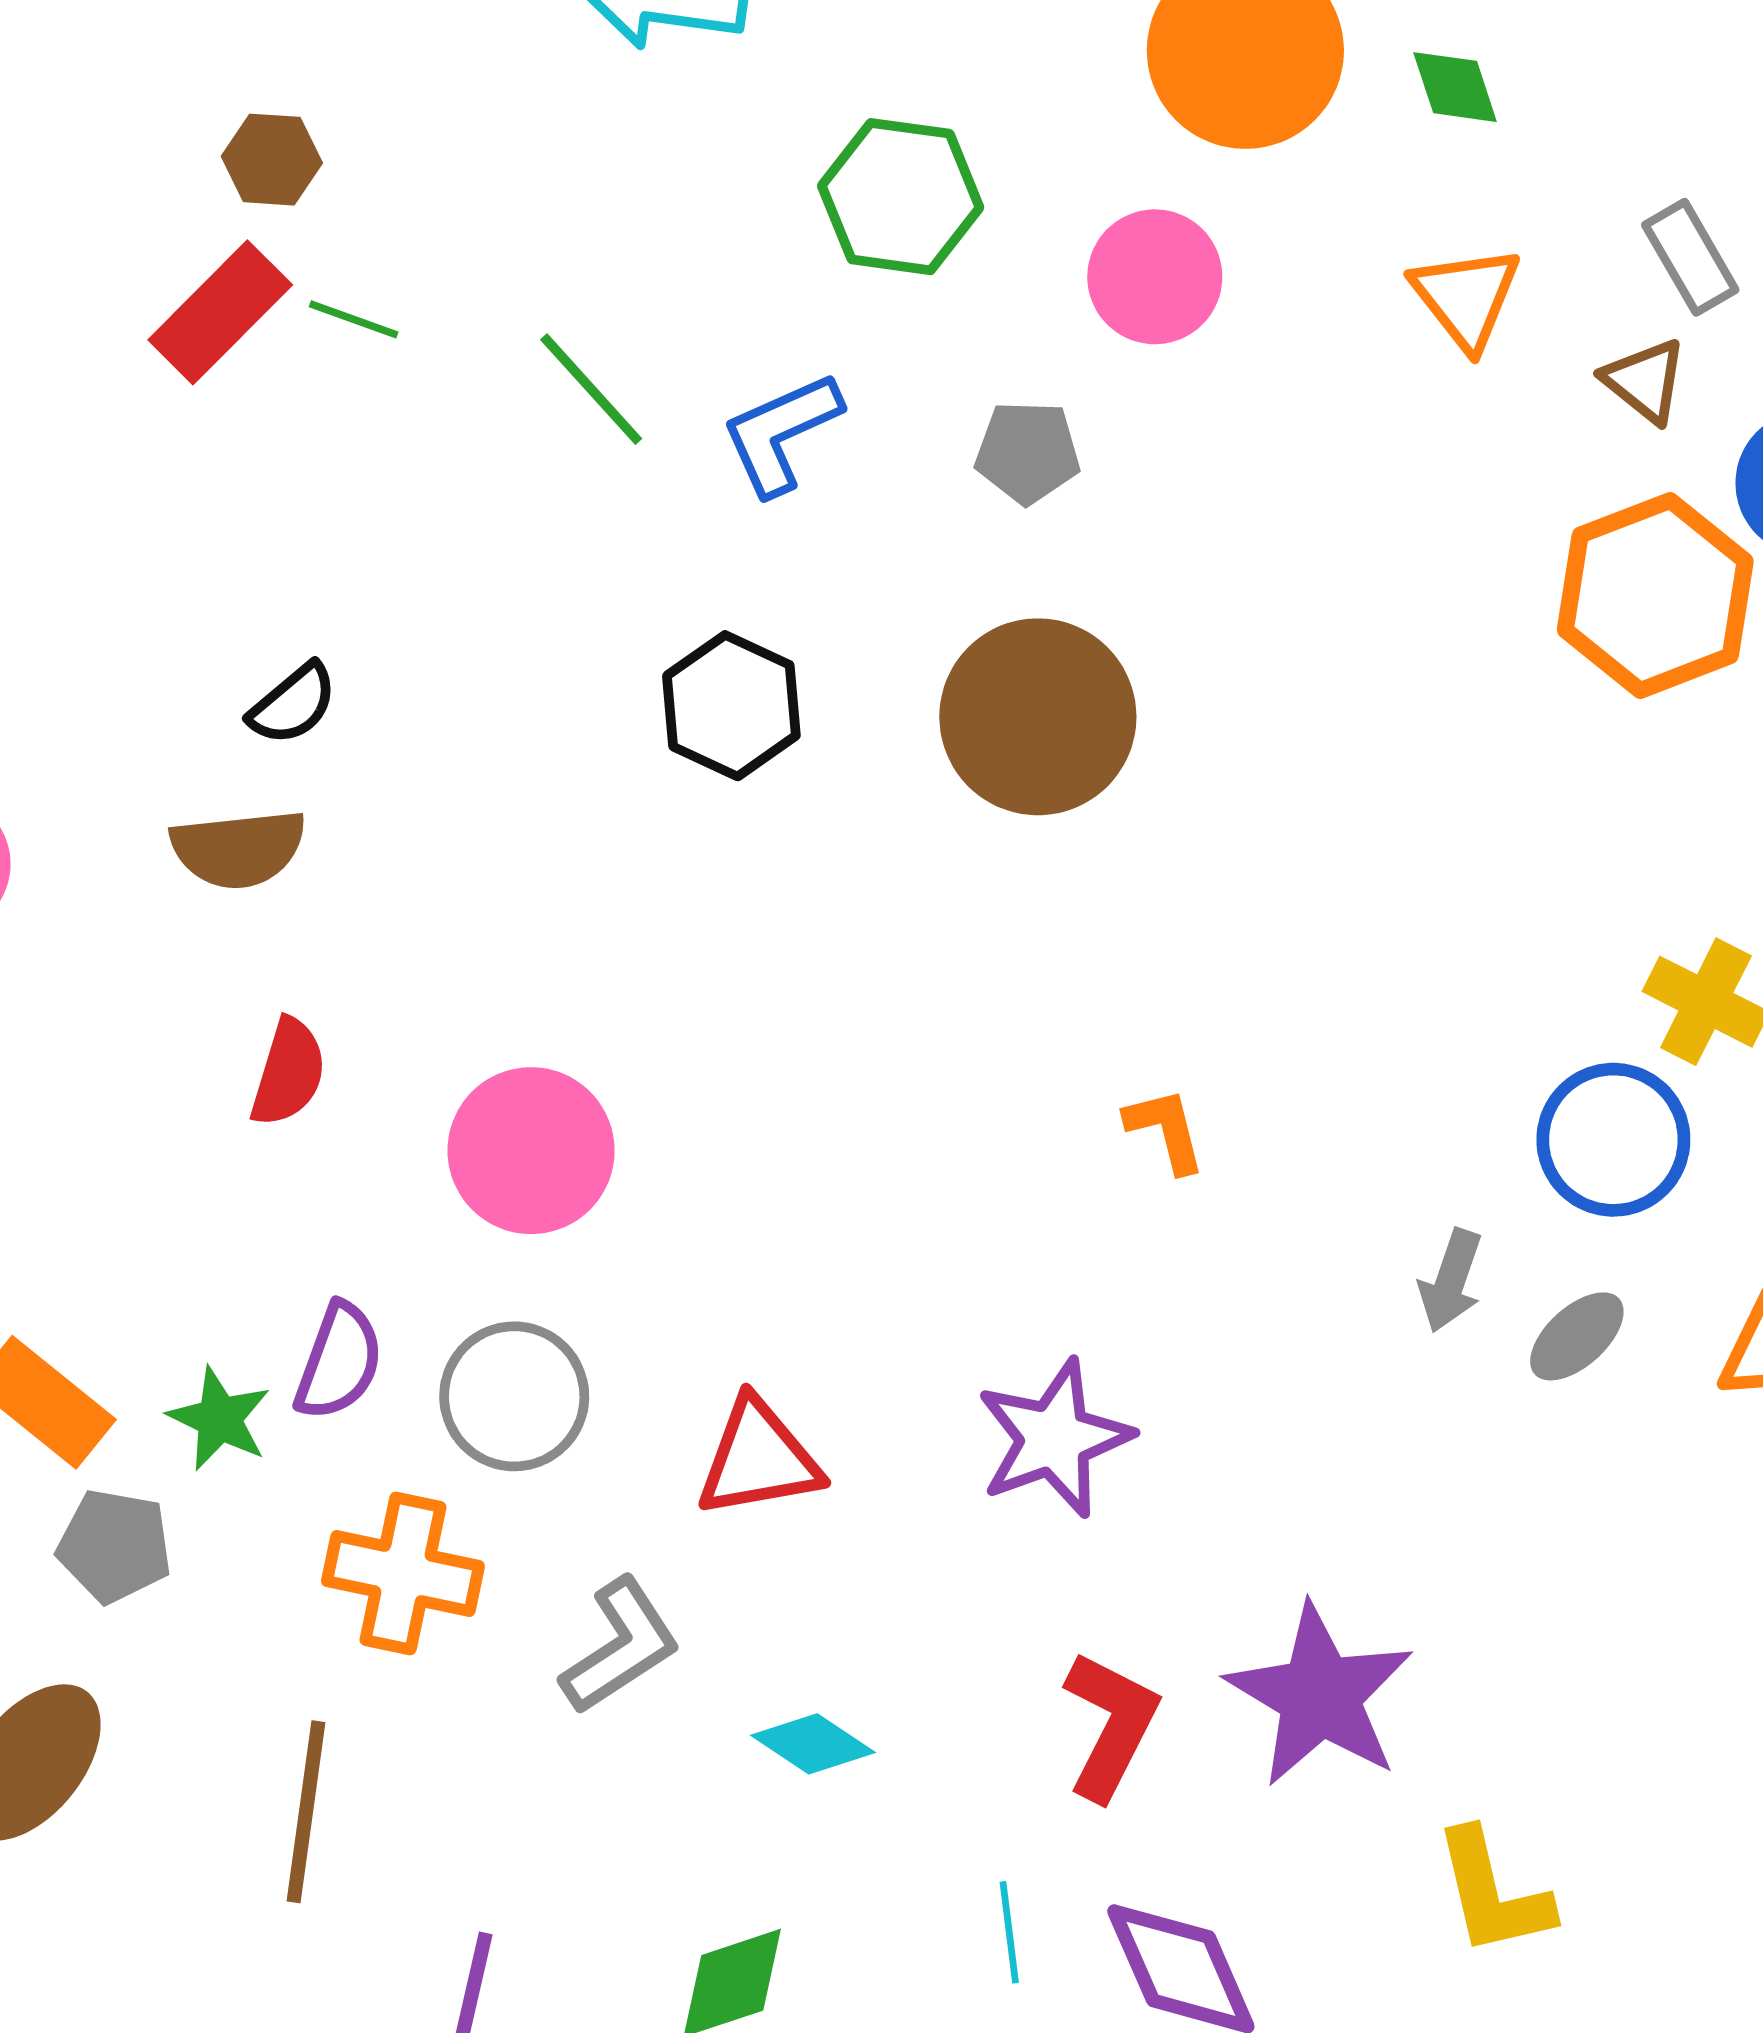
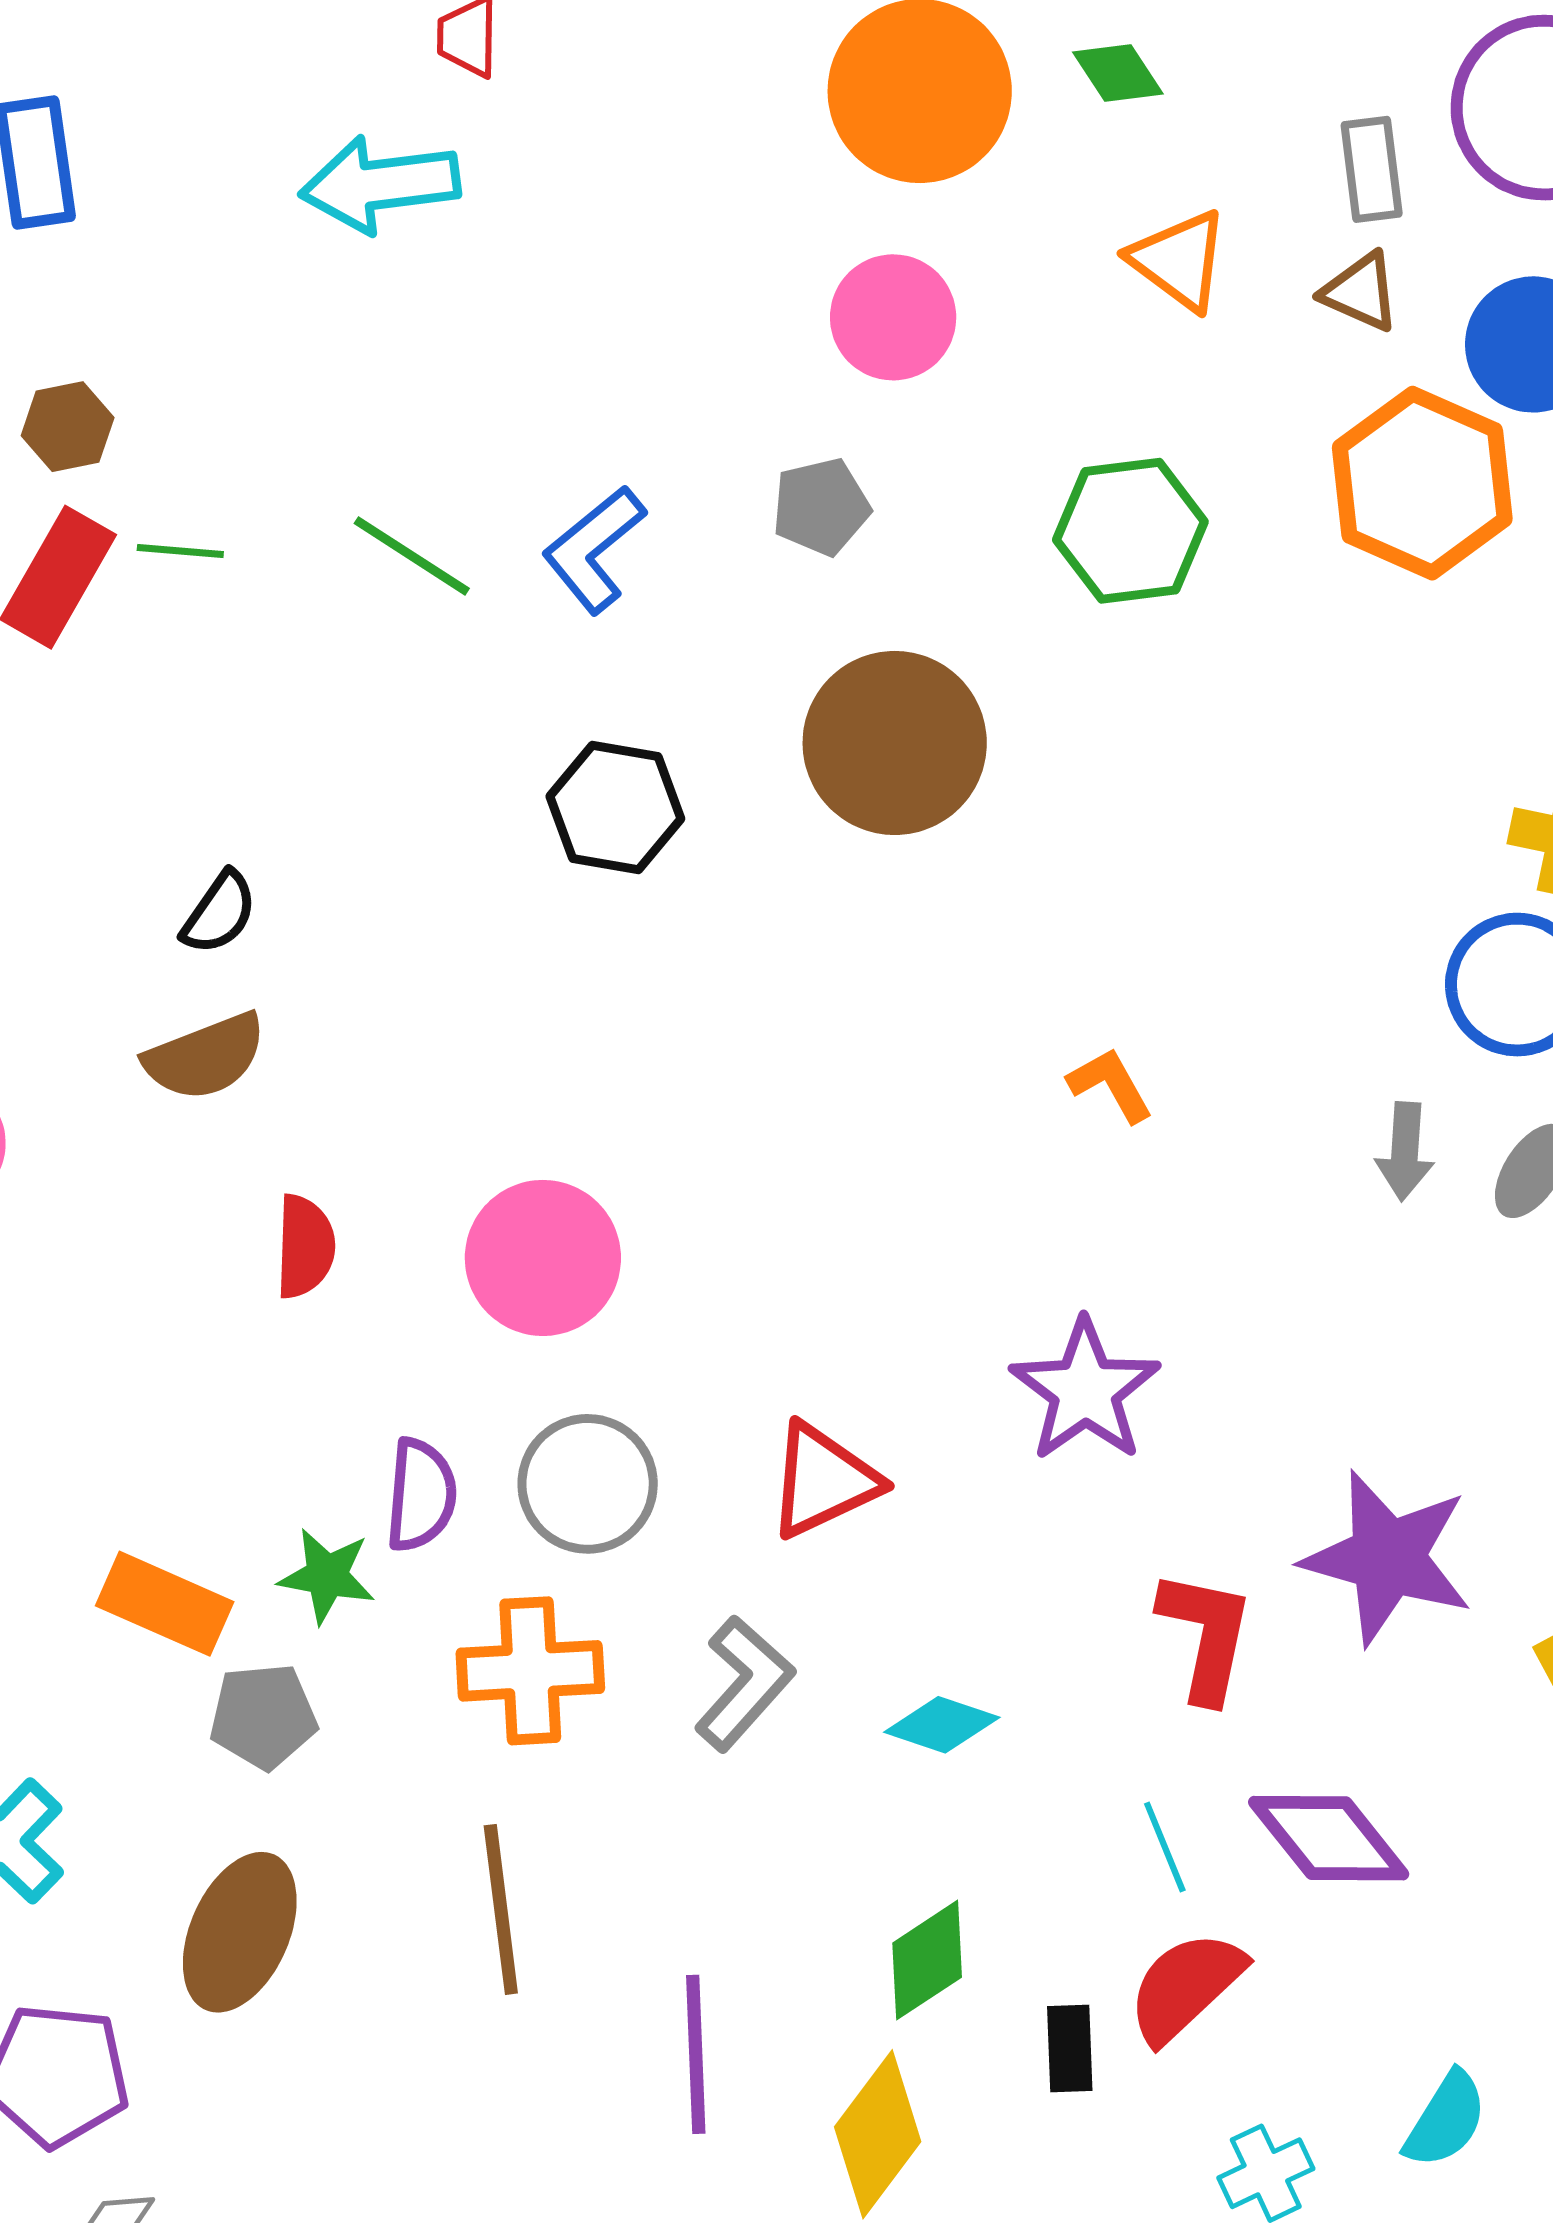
green hexagon: (901, 197) -> (1130, 531), moved
gray rectangle: (1690, 257) -> (1372, 169), turned 38

